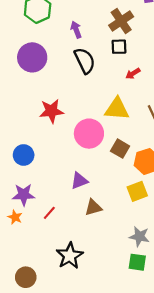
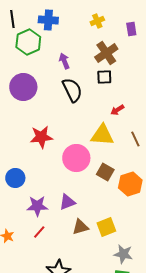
red arrow: (133, 74) -> (117, 110), moved
yellow square: (137, 191) -> (106, 227), moved
purple star: (24, 195) -> (37, 206), moved

